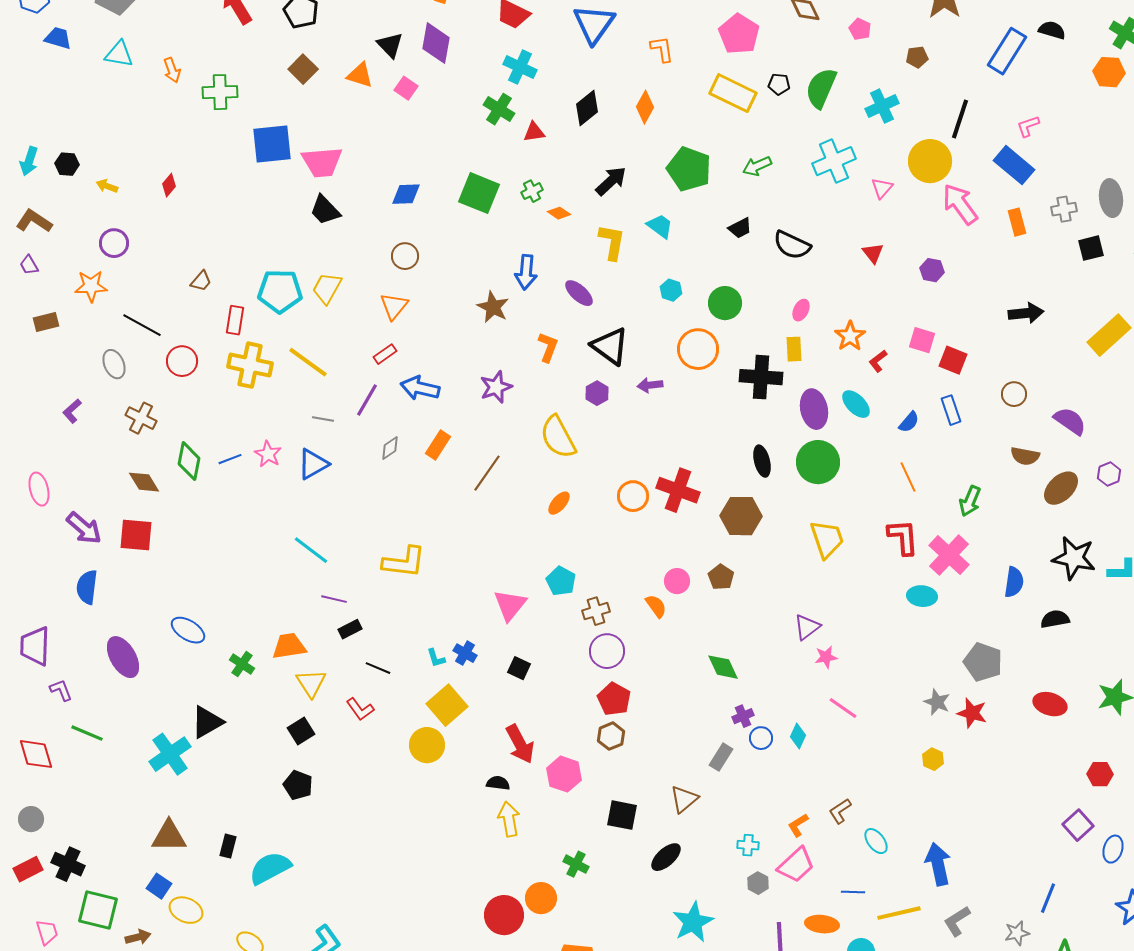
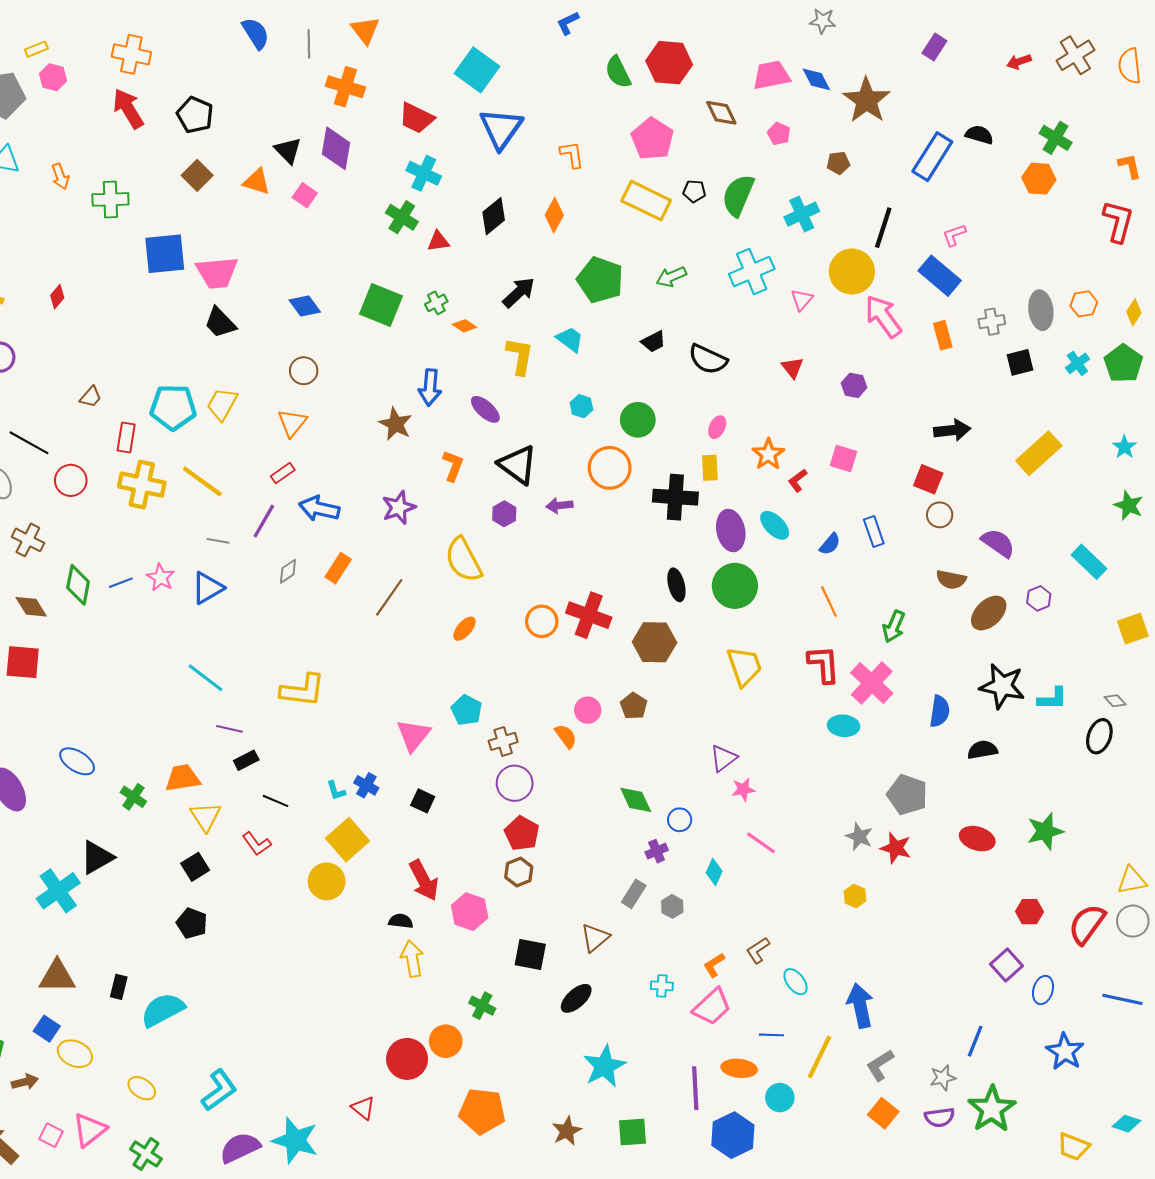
blue diamond: (406, 194) -> (305, 306), turned 56
red square: (953, 360) -> (928, 479), moved
blue circle: (761, 738) -> (680, 820), moved
gray hexagon: (758, 883) -> (672, 906), moved
yellow line: (899, 913) -> (820, 1057), turned -51

